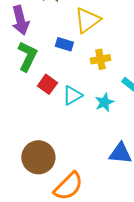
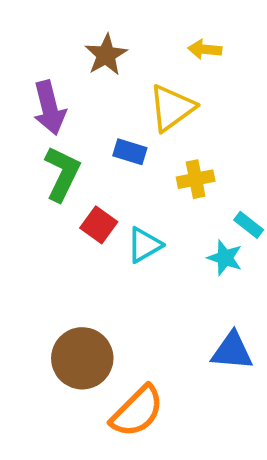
cyan star: (104, 102) -> (225, 258), moved, turned -30

